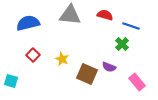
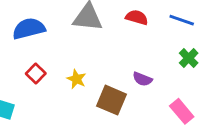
blue line: (131, 26) -> (182, 20), moved
green cross: (122, 44) -> (189, 58), moved
purple semicircle: (109, 67) -> (142, 79), moved

